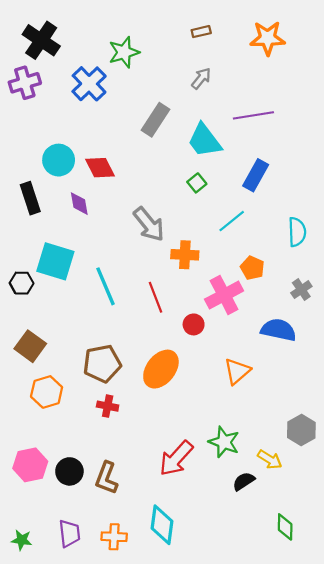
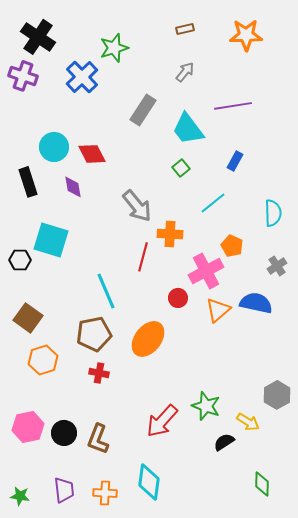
purple cross: (25, 83) -> (23, 76), turned 36
blue rectangle: (256, 175) -> (235, 161), size x0.7
cyan line: (105, 286) -> (106, 291), moved
red line: (155, 297) -> (143, 257), moved, turned 36
orange triangle: (237, 371) -> (218, 310), moved

